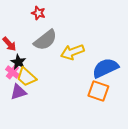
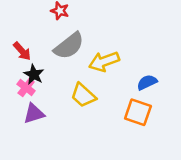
blue semicircle: (105, 68) -> (147, 82), size x0.6
yellow trapezoid: (26, 77) -> (83, 95), moved

